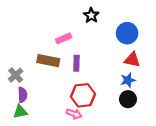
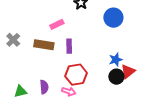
red triangle: (132, 60) -> (128, 71), moved, turned -49
gray cross: (16, 75) -> (13, 40), moved
purple semicircle: (23, 95) -> (44, 87), moved

